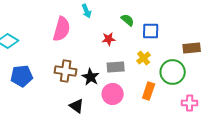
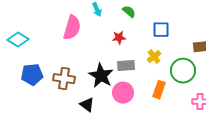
green semicircle: (128, 20) -> (129, 12), moved
brown cross: (66, 71) -> (64, 79), moved
black star: (91, 77) -> (101, 76), size x1.4

